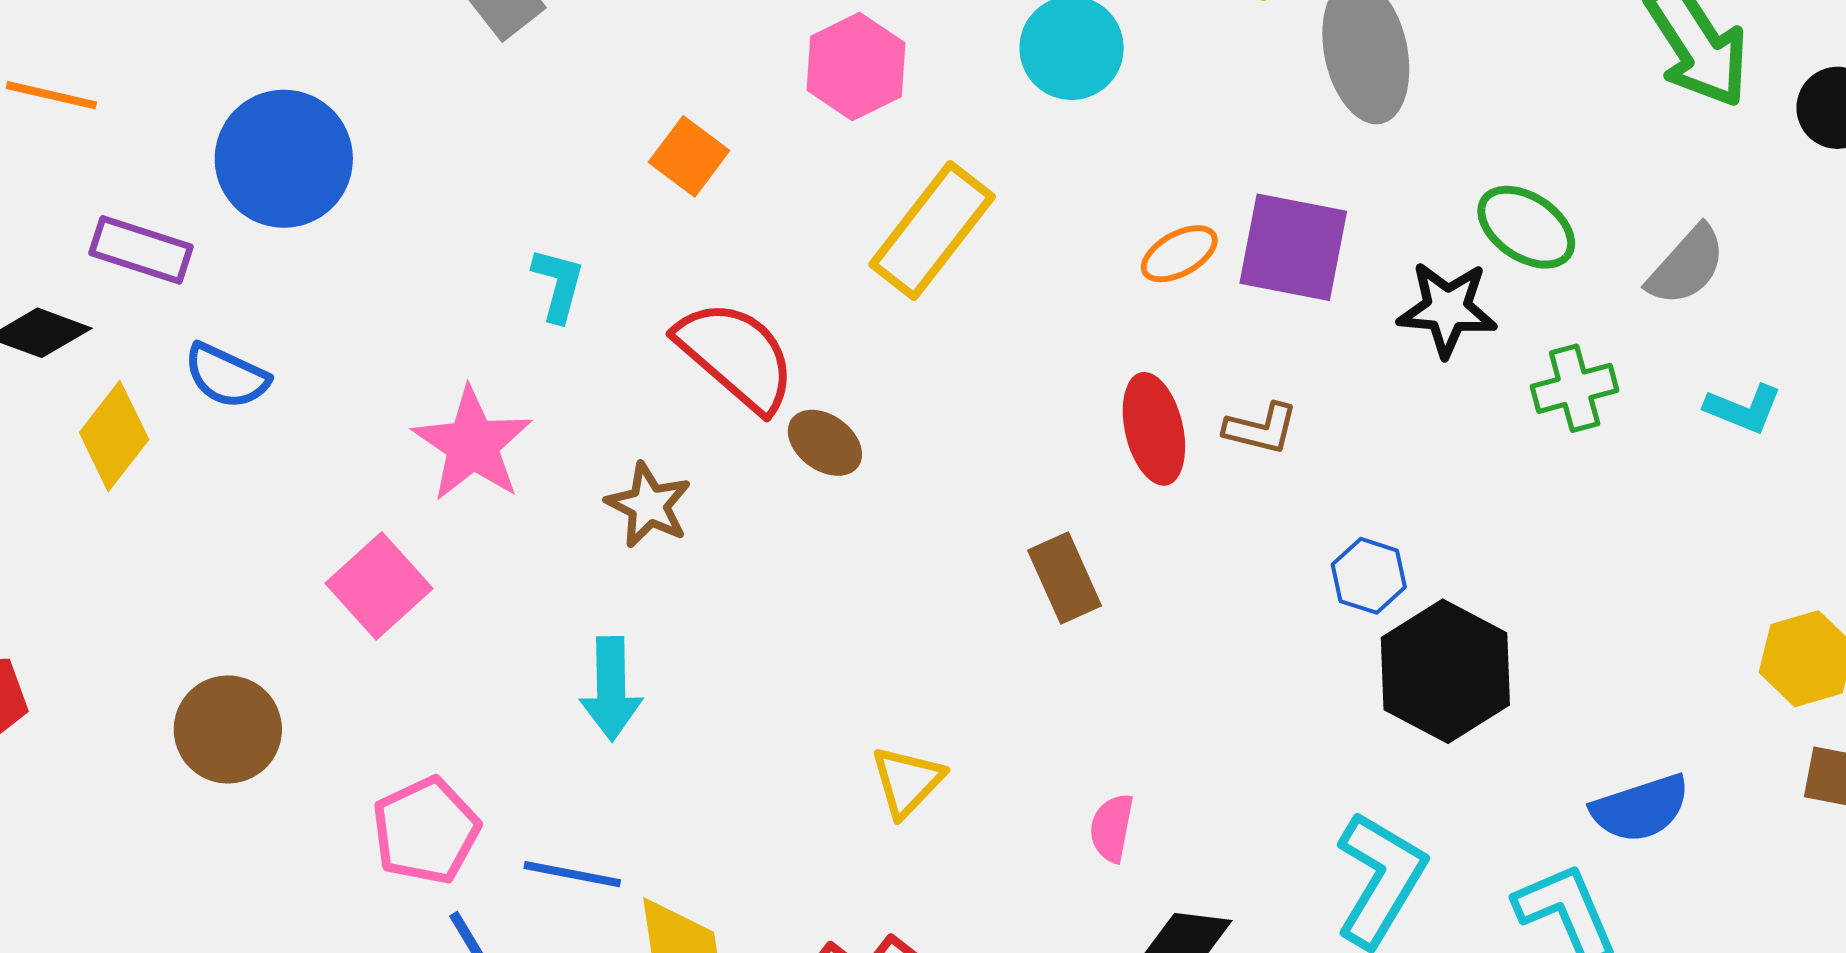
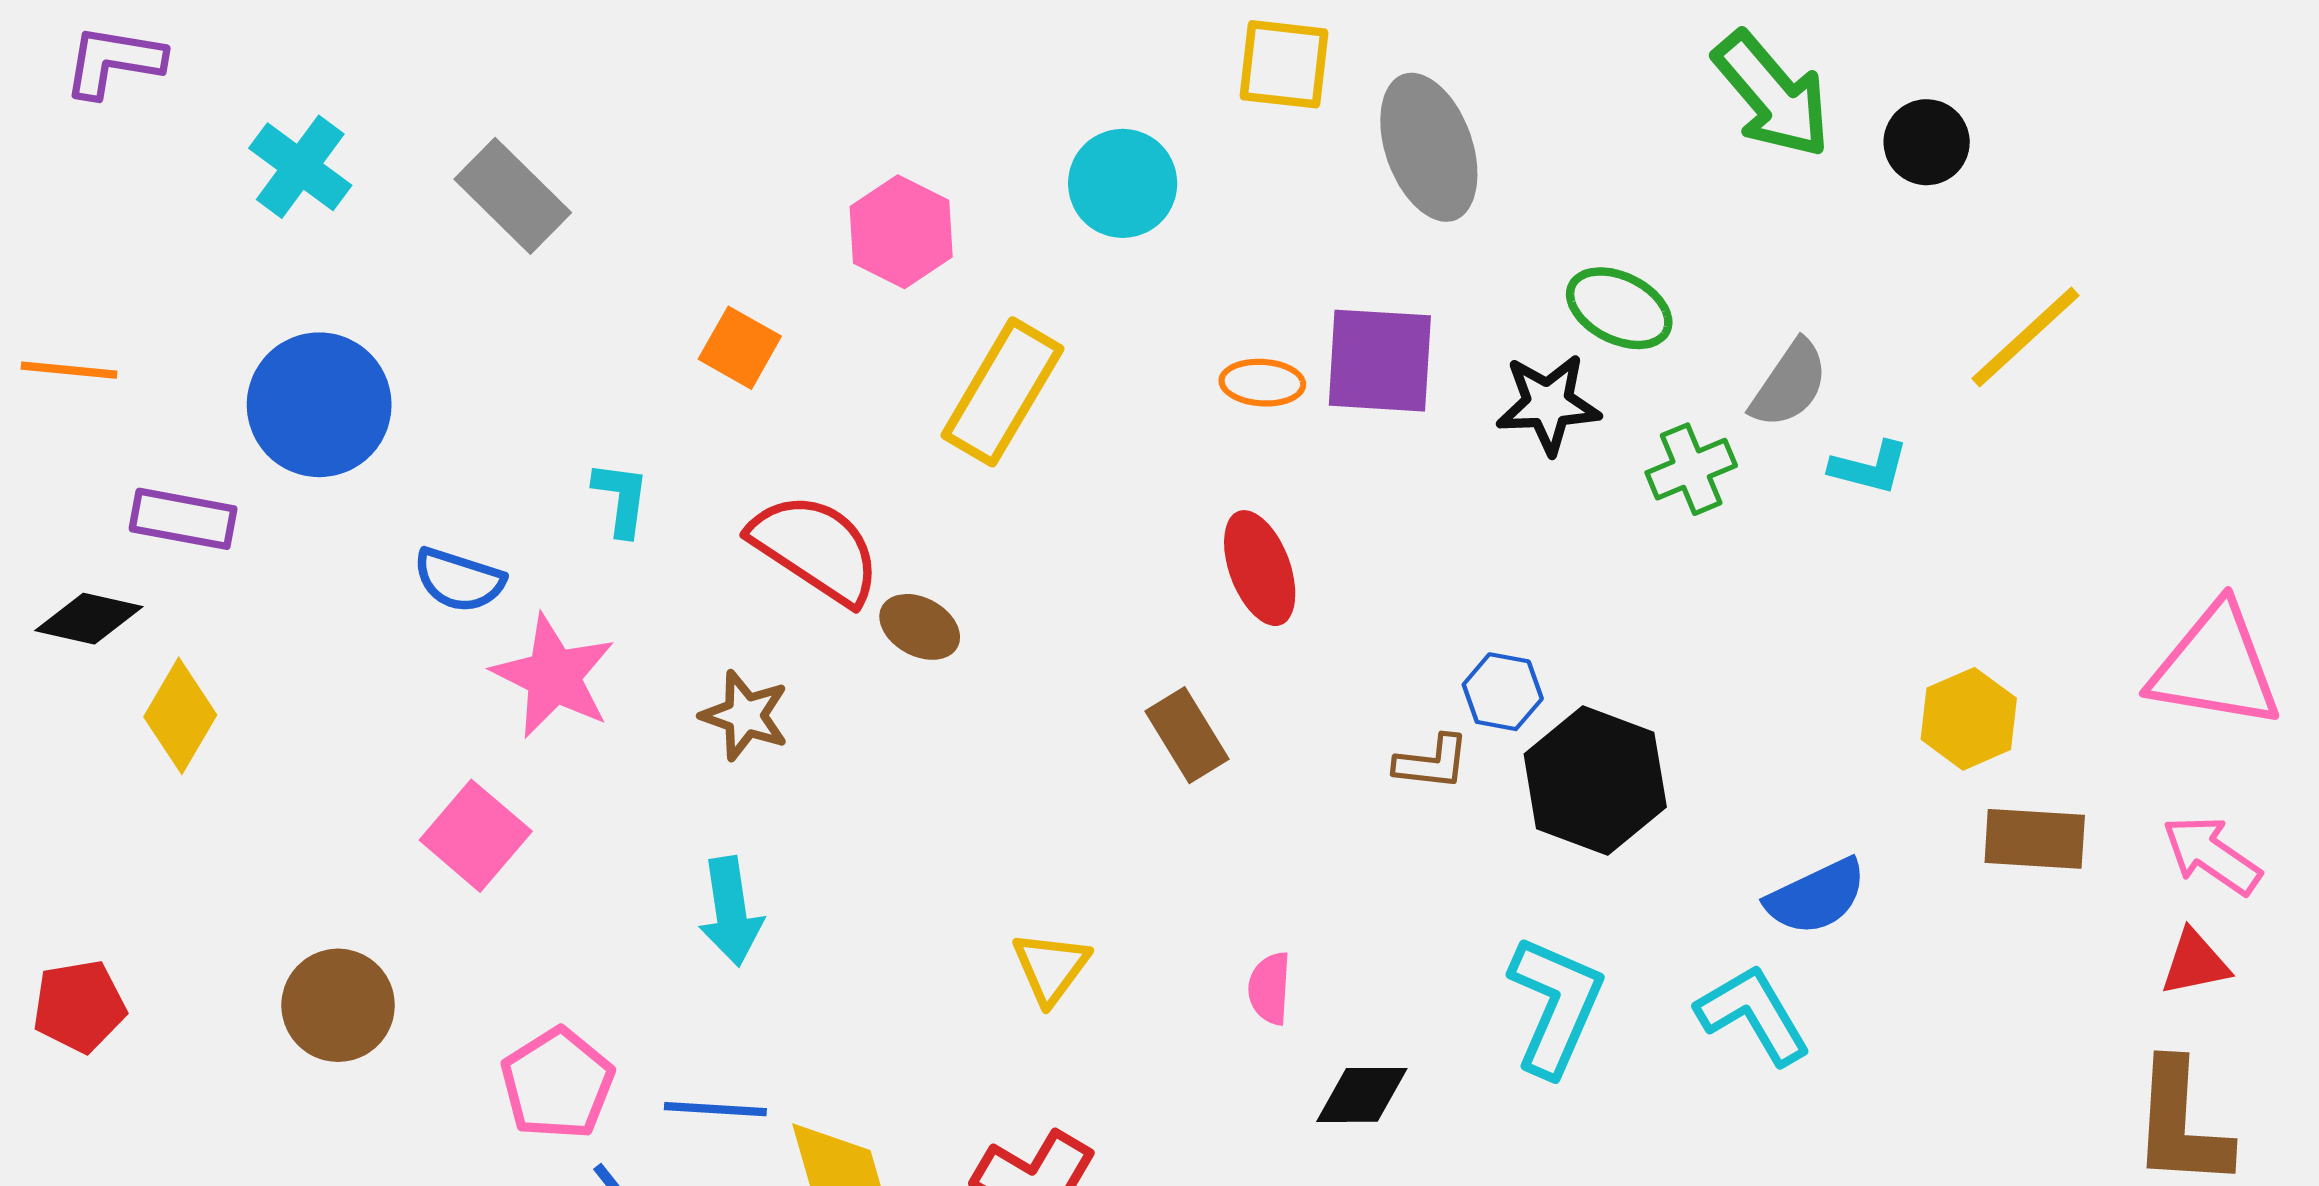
orange ellipse: (1179, 254) -> (1262, 383), turned 40
gray semicircle: (1686, 266) -> (1789, 384), moved
blue semicircle: (226, 376) -> (459, 580), moved
brown L-shape: (1261, 429) -> (1432, 762), moved

